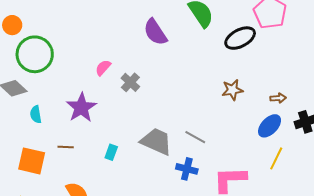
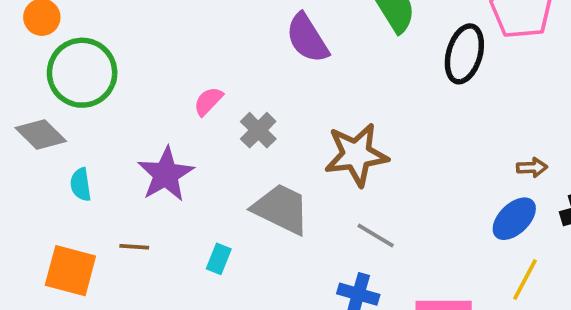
black ellipse: (240, 38) -> (464, 54), turned -48
brown star: (232, 90) -> (356, 155), moved, size x1.6
gray trapezoid: (156, 141) -> (281, 209), moved

